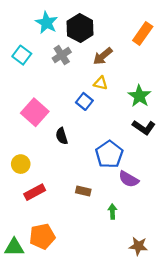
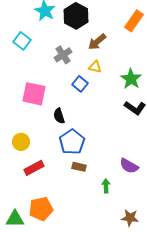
gray cross: (62, 55) -> (63, 55), moved
pink square: (35, 112) -> (34, 94), turned -30
blue pentagon: (109, 154) -> (72, 142), moved
purple semicircle: (129, 179) -> (129, 166), moved

